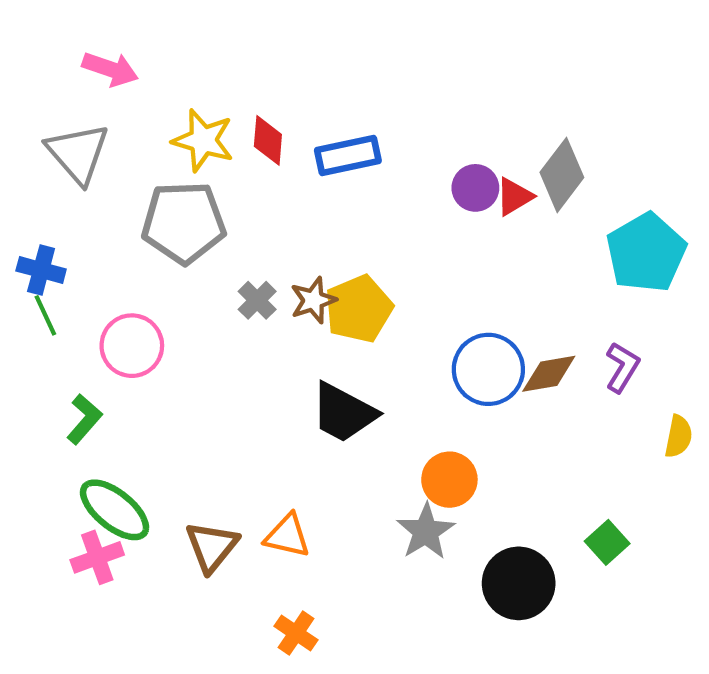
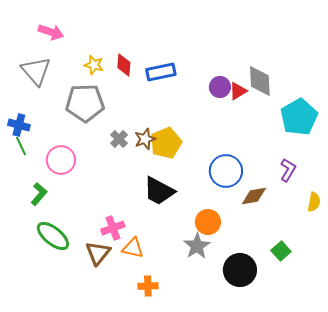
yellow star: (203, 140) -> (94, 65), size x0.7
gray diamond: (562, 175) -> (260, 81), turned -40
brown diamond: (549, 374) -> (254, 196), moved
pink cross: (97, 557) -> (113, 228), moved
orange cross: (296, 633) -> (148, 286), moved, turned -36

